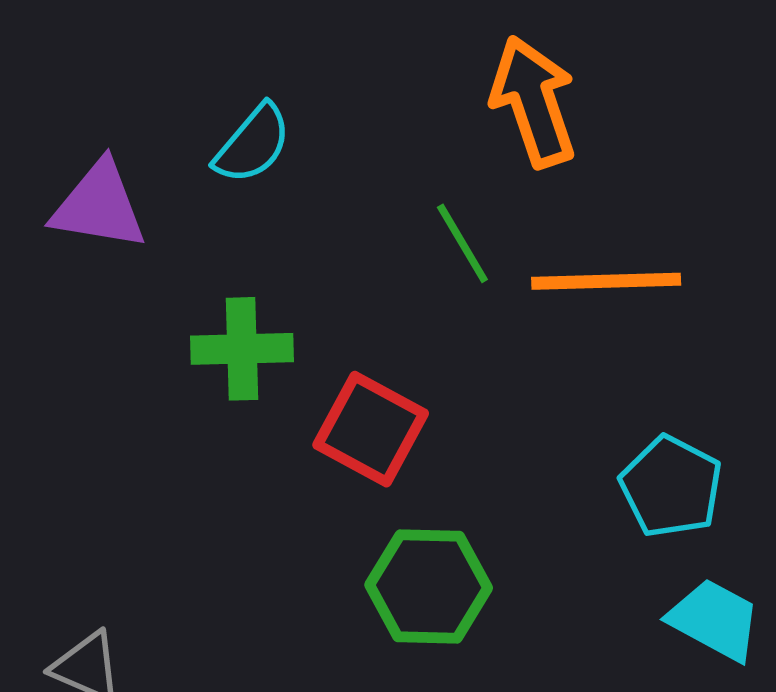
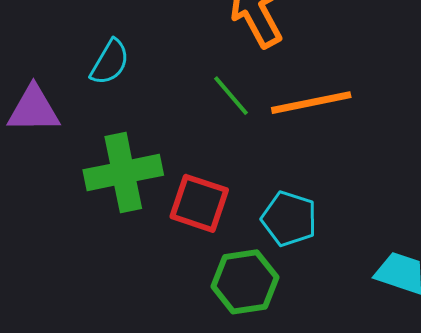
green cross: (242, 349) -> (123, 173), size x1.4
cyan pentagon: (671, 487) -> (289, 219), moved

